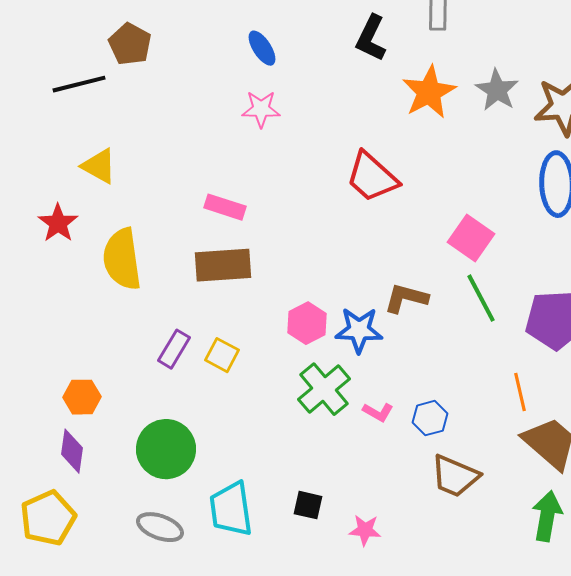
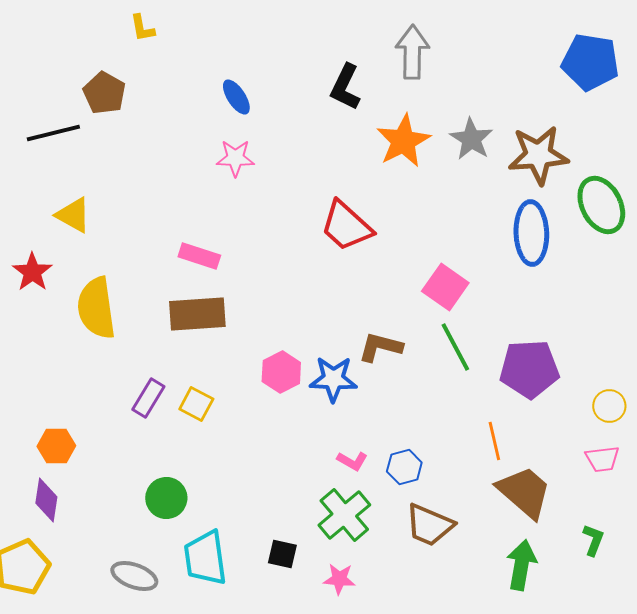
green cross: (324, 389) -> (344, 515), moved
green circle: (166, 449) -> (166, 498), moved, size x0.7

